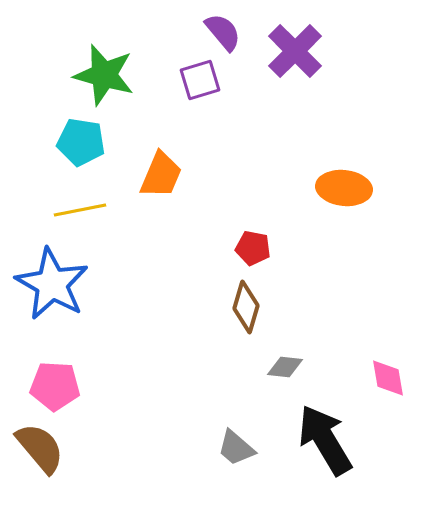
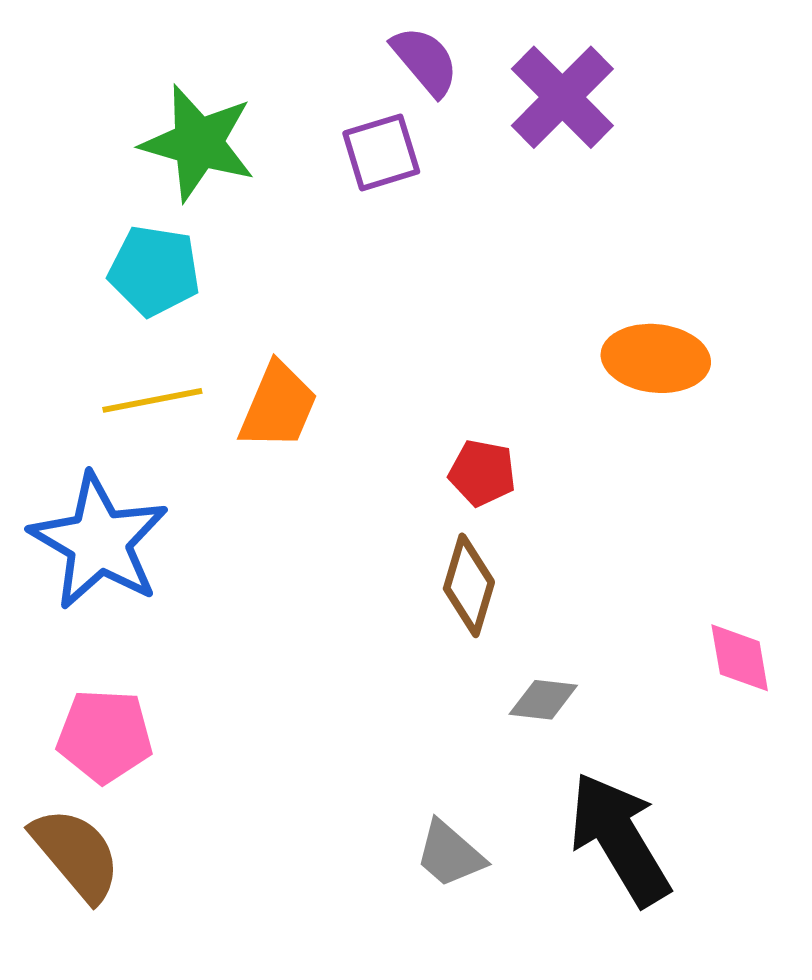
orange trapezoid: (161, 175) -> (278, 406), moved
pink diamond: (388, 378) -> (740, 658), moved

